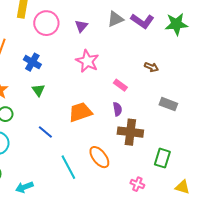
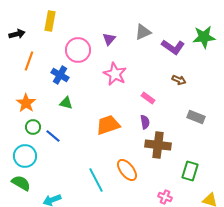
purple L-shape: (142, 21) -> (173, 47), moved
pink circle: (46, 23) -> (78, 50), moved
green triangle: (38, 90) -> (66, 103), turned -40
blue line: (45, 132) -> (53, 136), moved

